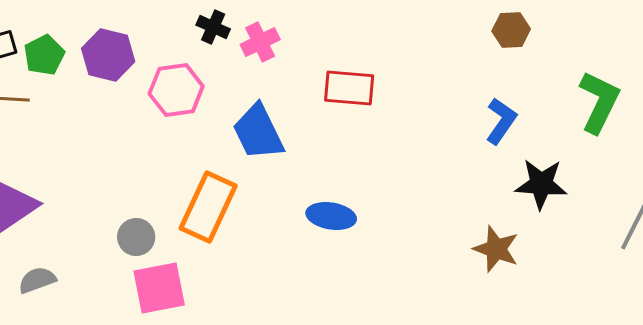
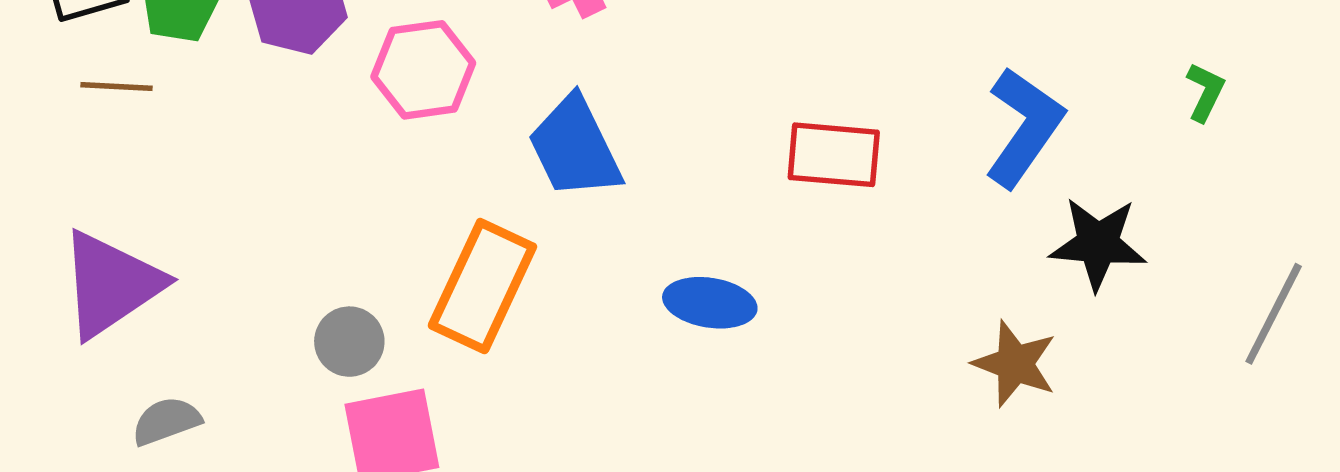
red rectangle: (349, 88) -> (834, 155), moved
green L-shape: (599, 102) -> (1205, 92), size x0.5
blue L-shape: (501, 121) -> (1024, 127), size x1.4

